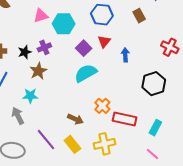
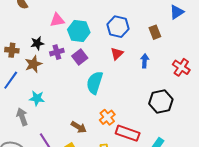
purple square: (84, 48) -> (80, 57), moved
black star: (25, 52) -> (37, 43), moved
blue arrow: (125, 55) -> (145, 61), moved
brown star: (38, 71) -> (33, 64), moved
cyan semicircle: (86, 73) -> (95, 83), turned -50

